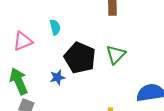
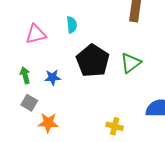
blue star: (58, 77) -> (53, 77), moved
green arrow: (19, 81) -> (25, 75), size x0.6

